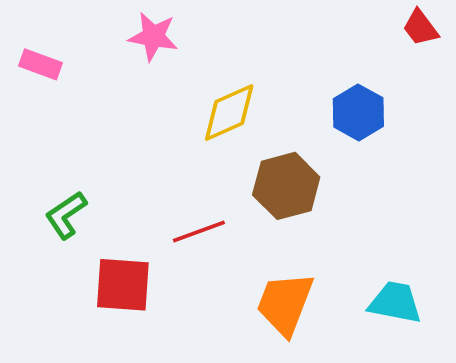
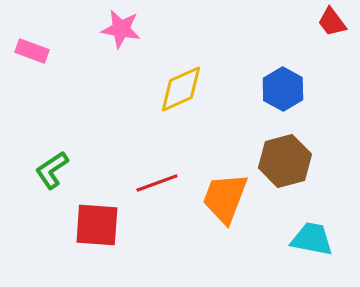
brown hexagon: (286, 186) -> (285, 161), moved
orange trapezoid: (285, 304) -> (225, 198), moved

